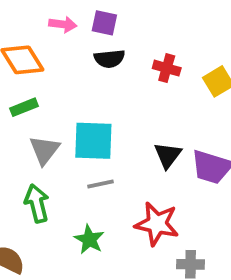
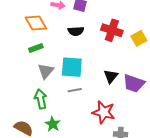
black semicircle: (109, 59) -> (76, 31), moved
red cross: (167, 68) -> (112, 30), size x1.5
green star: (89, 239) -> (53, 124), moved

